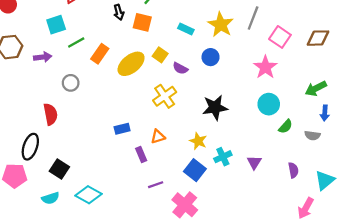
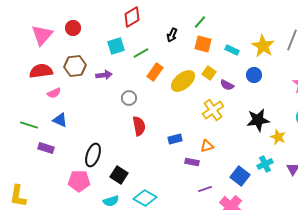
black arrow: (119, 12) -> (172, 35), turned 40
orange square: (142, 22) -> (203, 44), moved
green line: (76, 43) -> (141, 53), moved
red semicircle: (50, 114) -> (139, 126), moved
yellow star: (198, 141) -> (278, 137), moved
purple rectangle: (141, 154) -> (192, 162), turned -56

